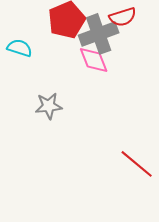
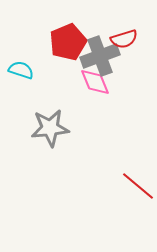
gray star: (49, 106) -> (50, 128), size x1.4

